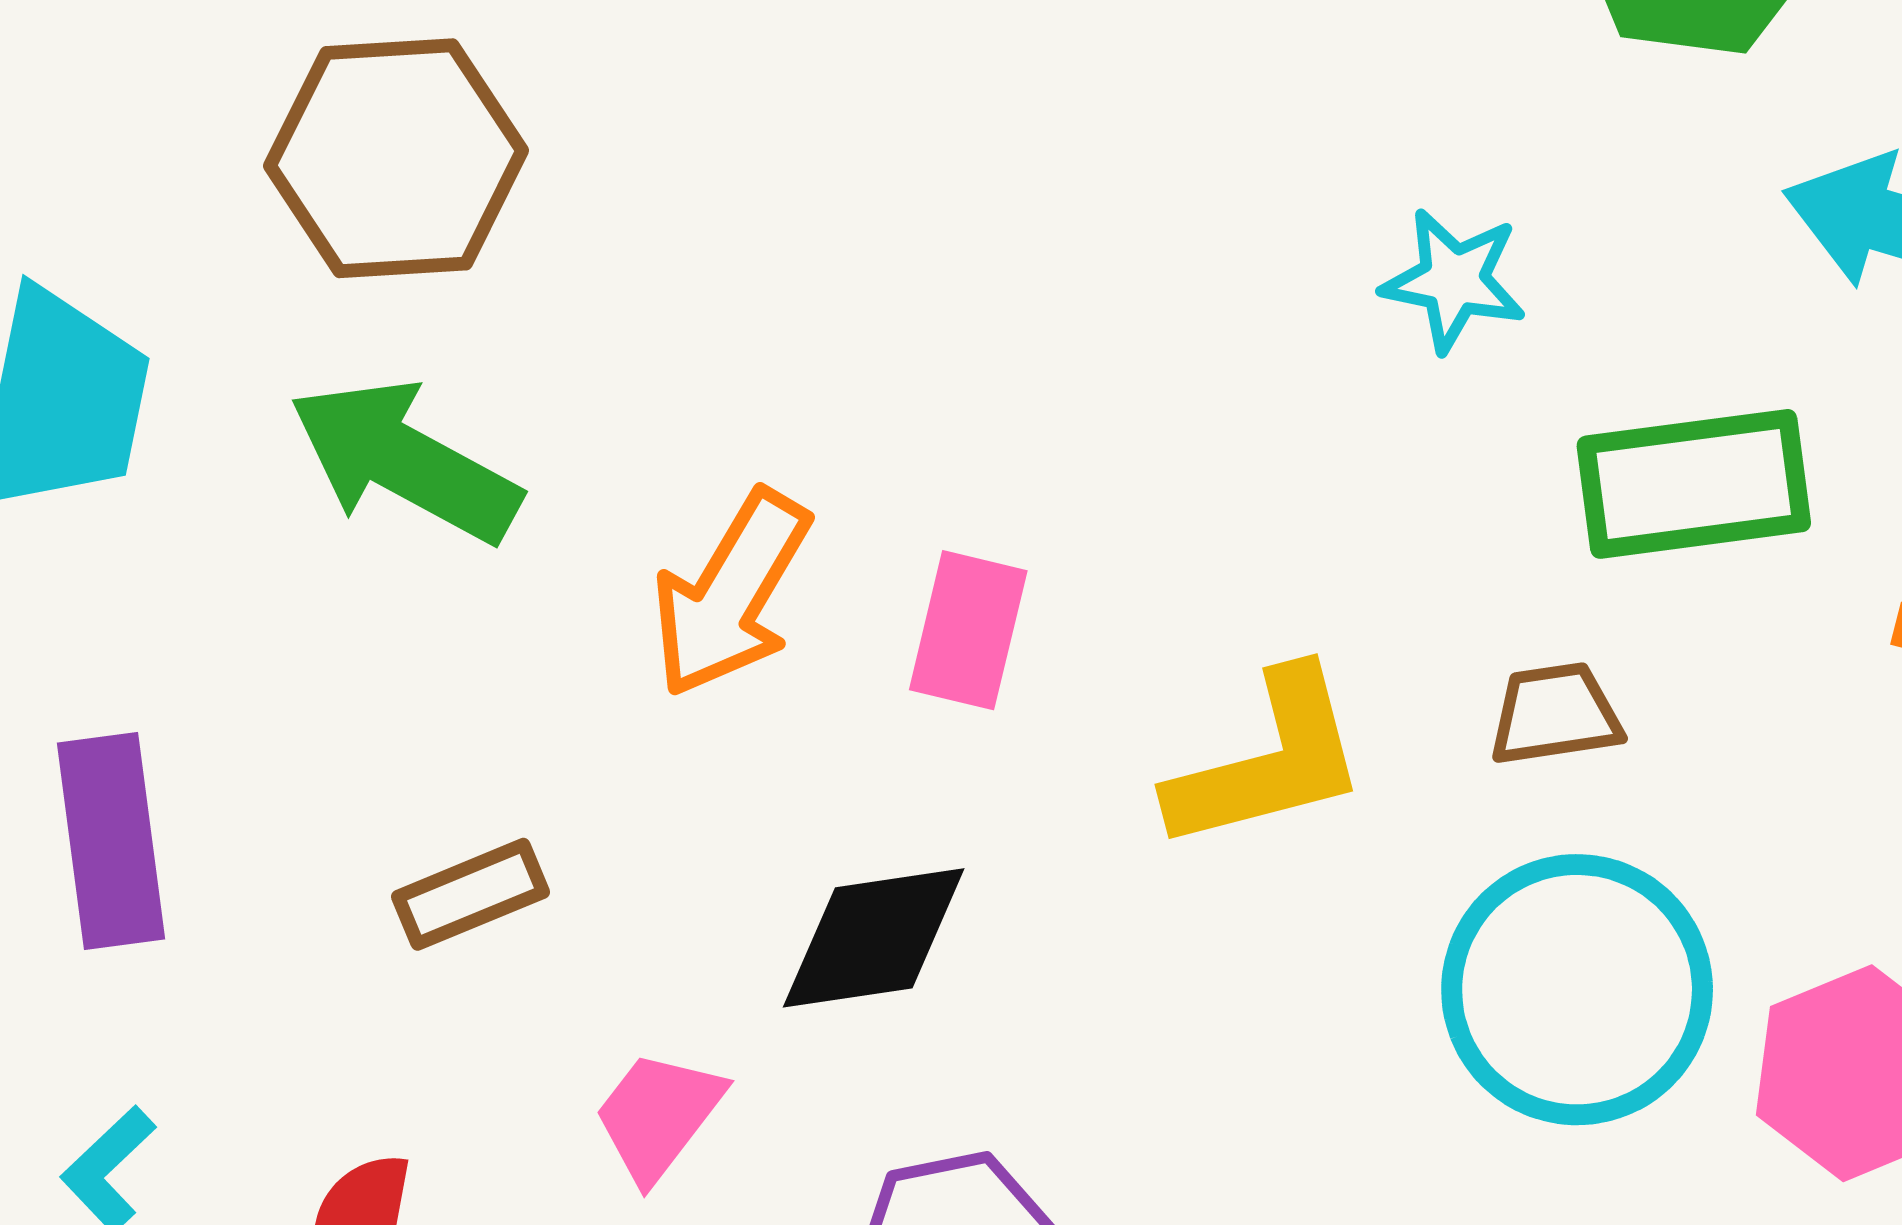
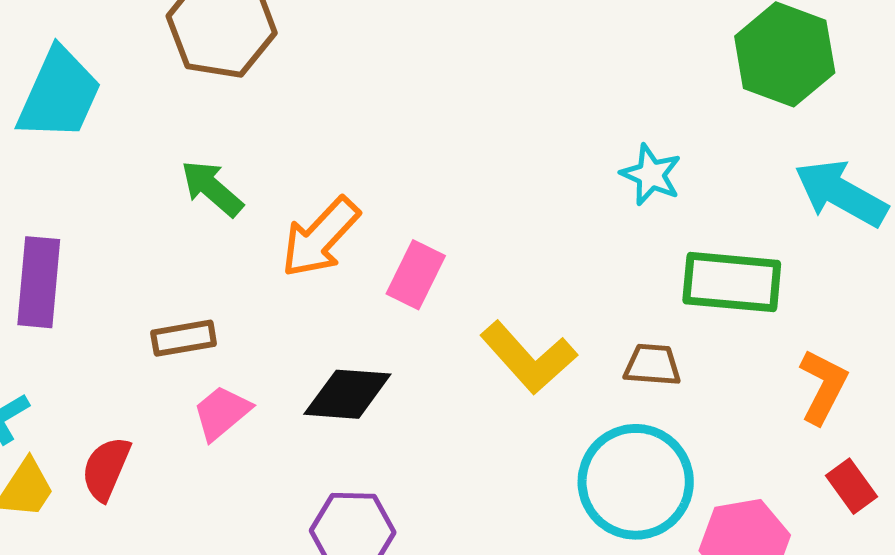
green arrow: (405, 461) -> (212, 188), moved, size x0.7
yellow L-shape: (1268, 761) -> (528, 358), turned 50
pink trapezoid: (658, 1116) -> (222, 413), moved

